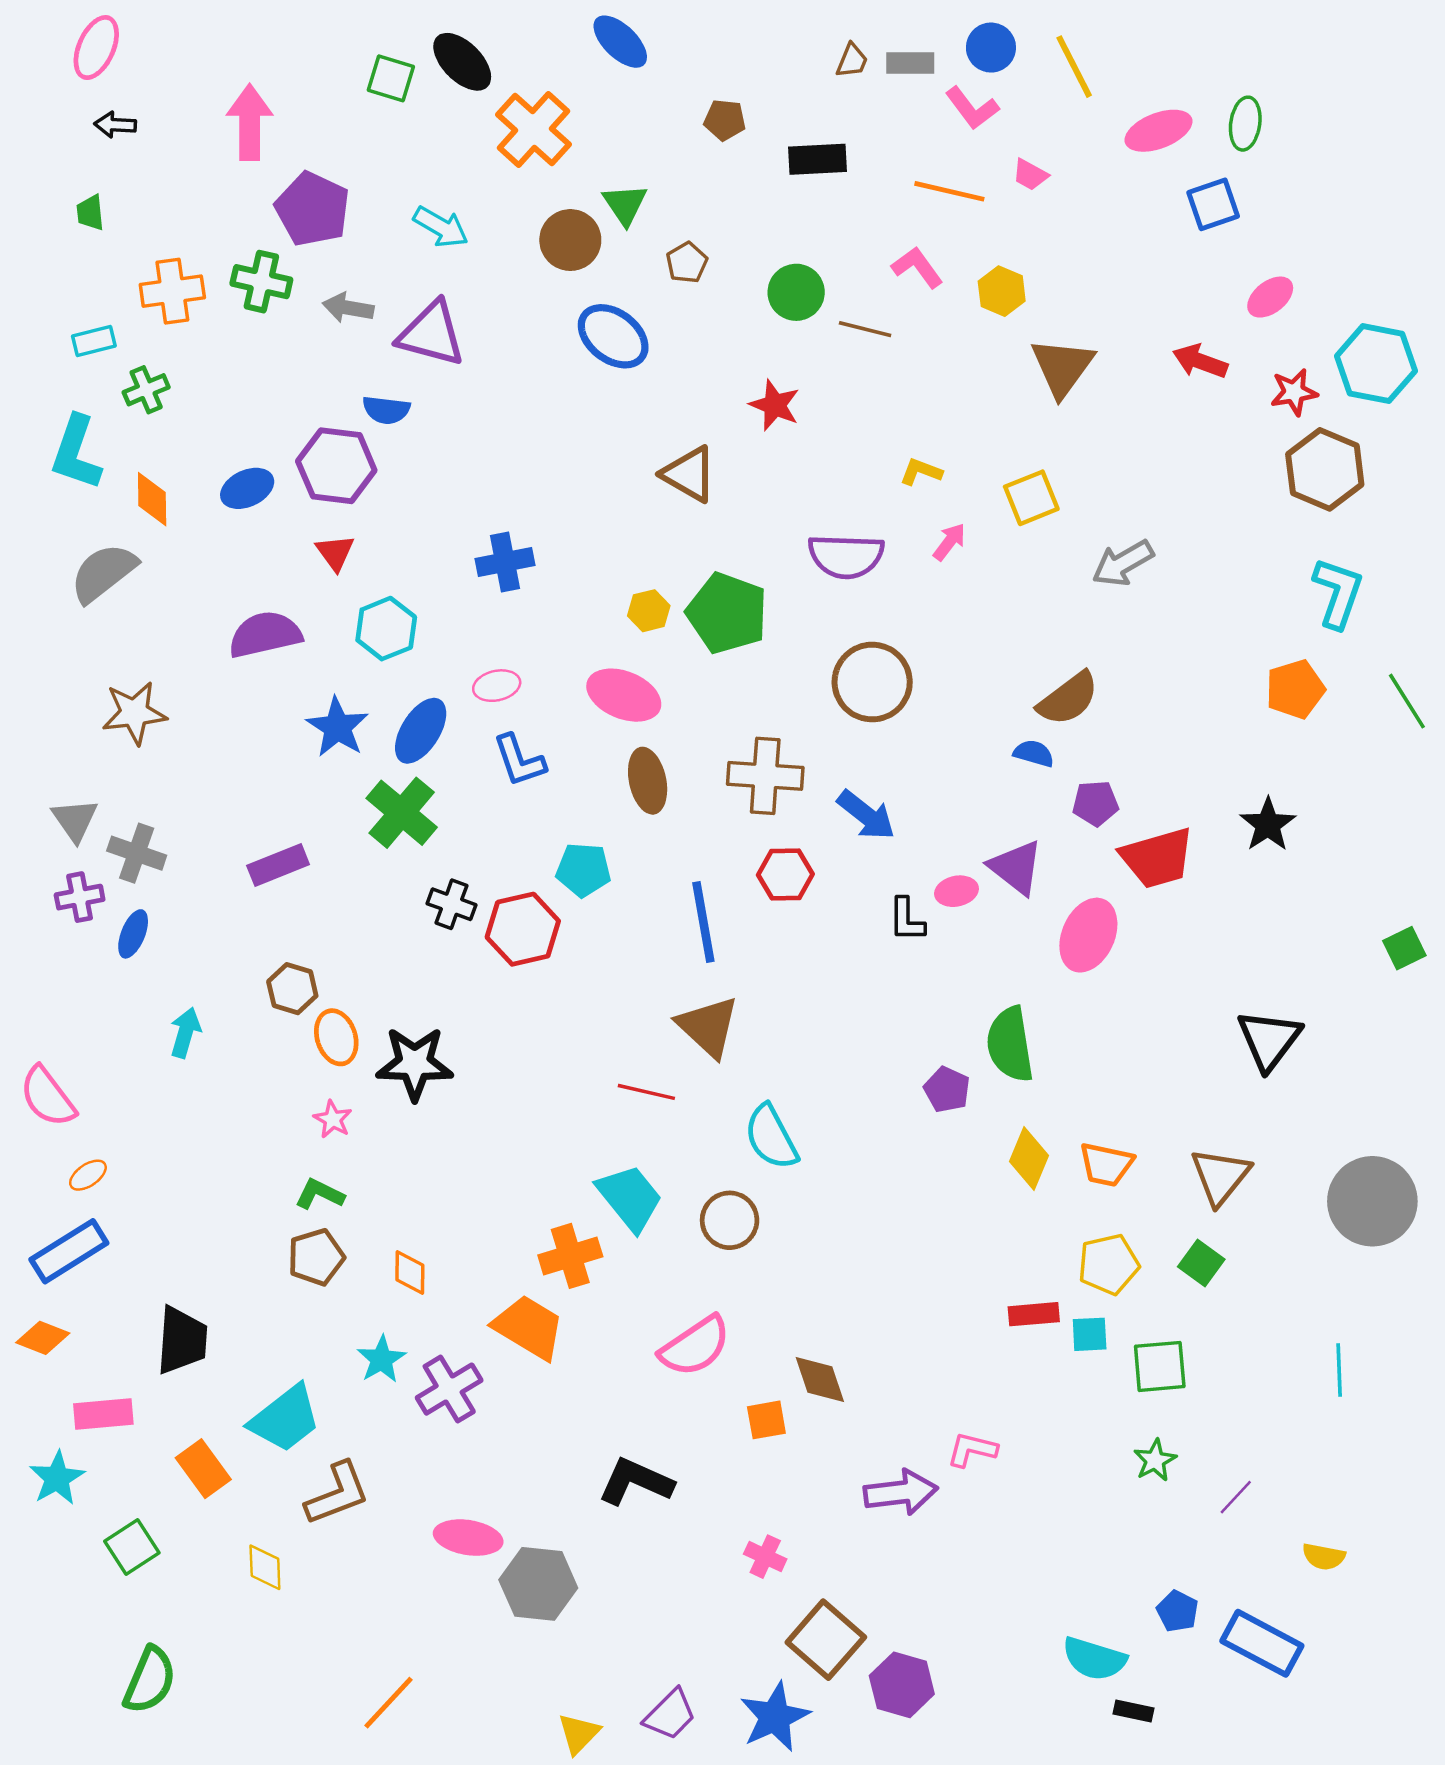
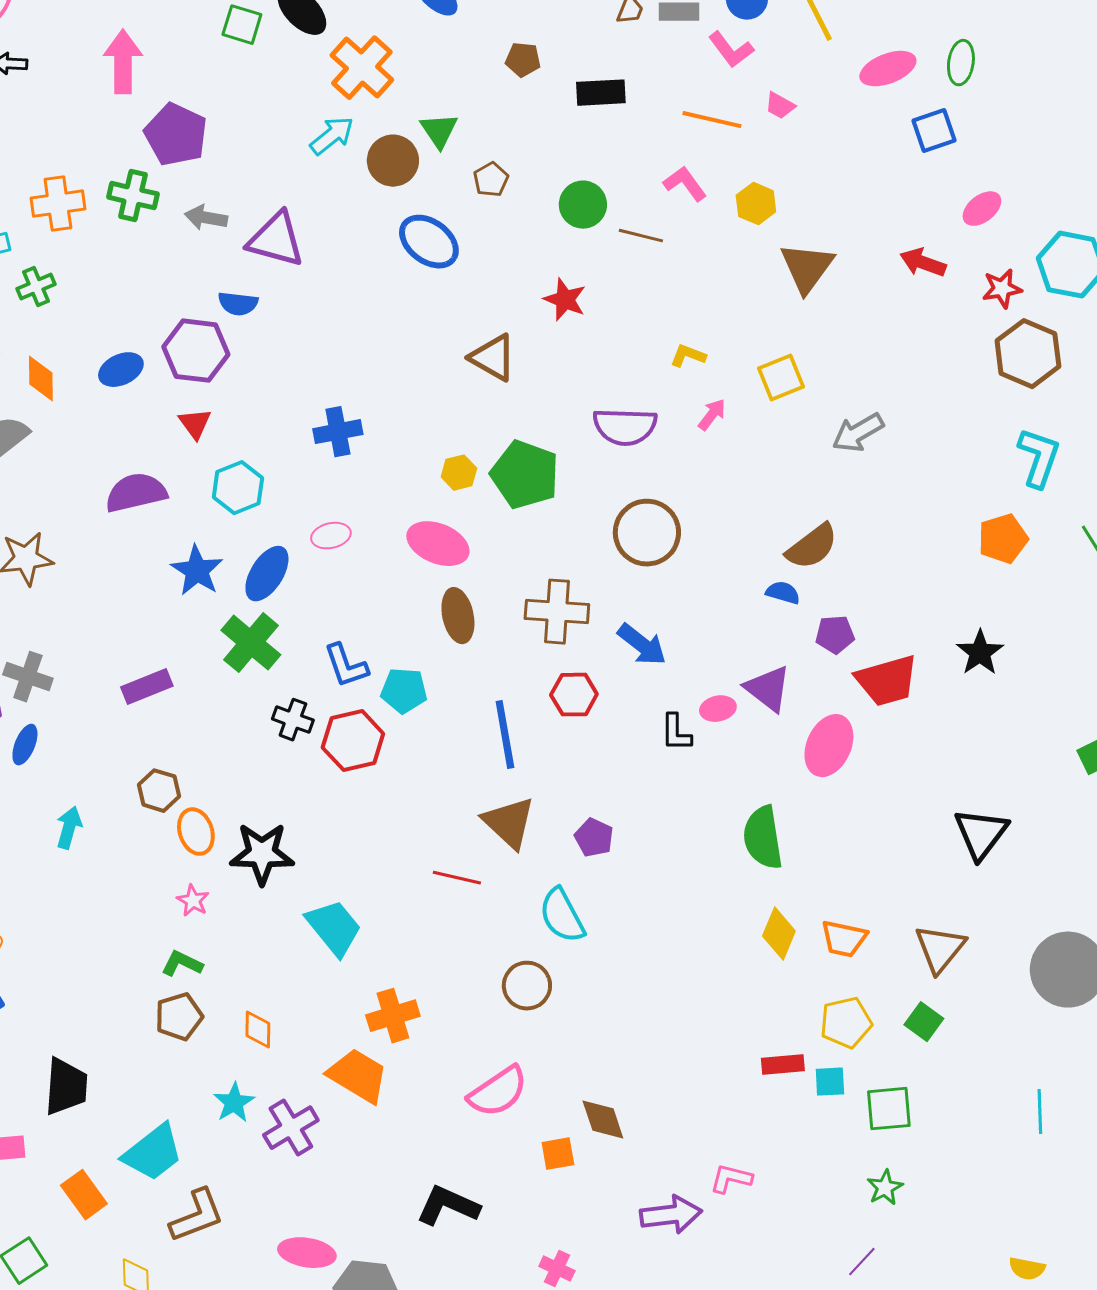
cyan arrow: (441, 227) -> (332, 136), moved, turned -69
blue L-shape: (519, 760) -> (346, 666), moved
purple pentagon: (947, 1090) -> (594, 838), moved
cyan trapezoid: (630, 1198) -> (334, 928), moved
purple line: (1236, 1497) -> (862, 1262), moved

